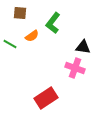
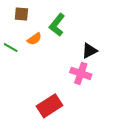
black triangle: (83, 47) -> (89, 51), turned -35

